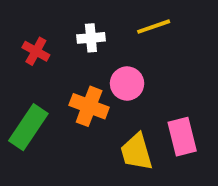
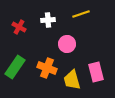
orange cross: (89, 106) -> (47, 68), moved

